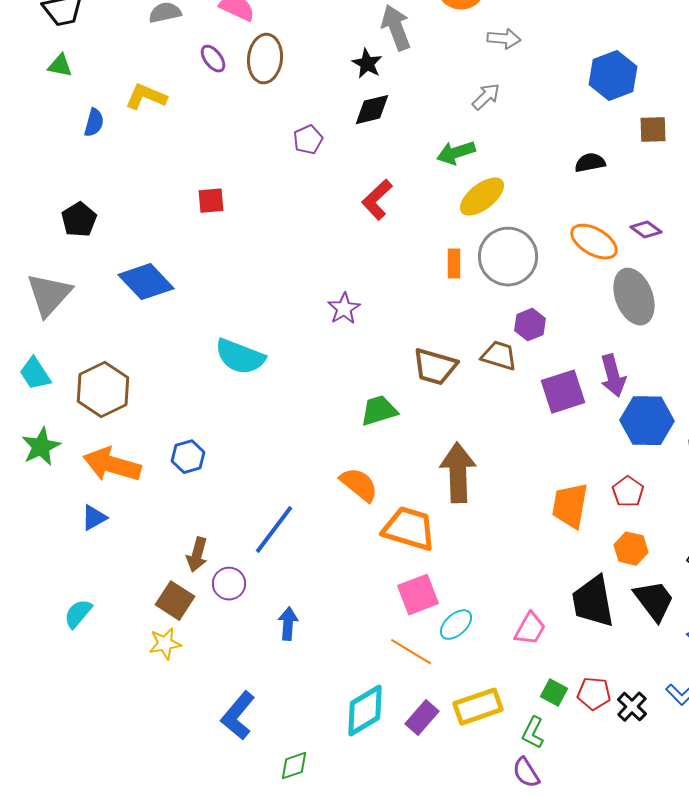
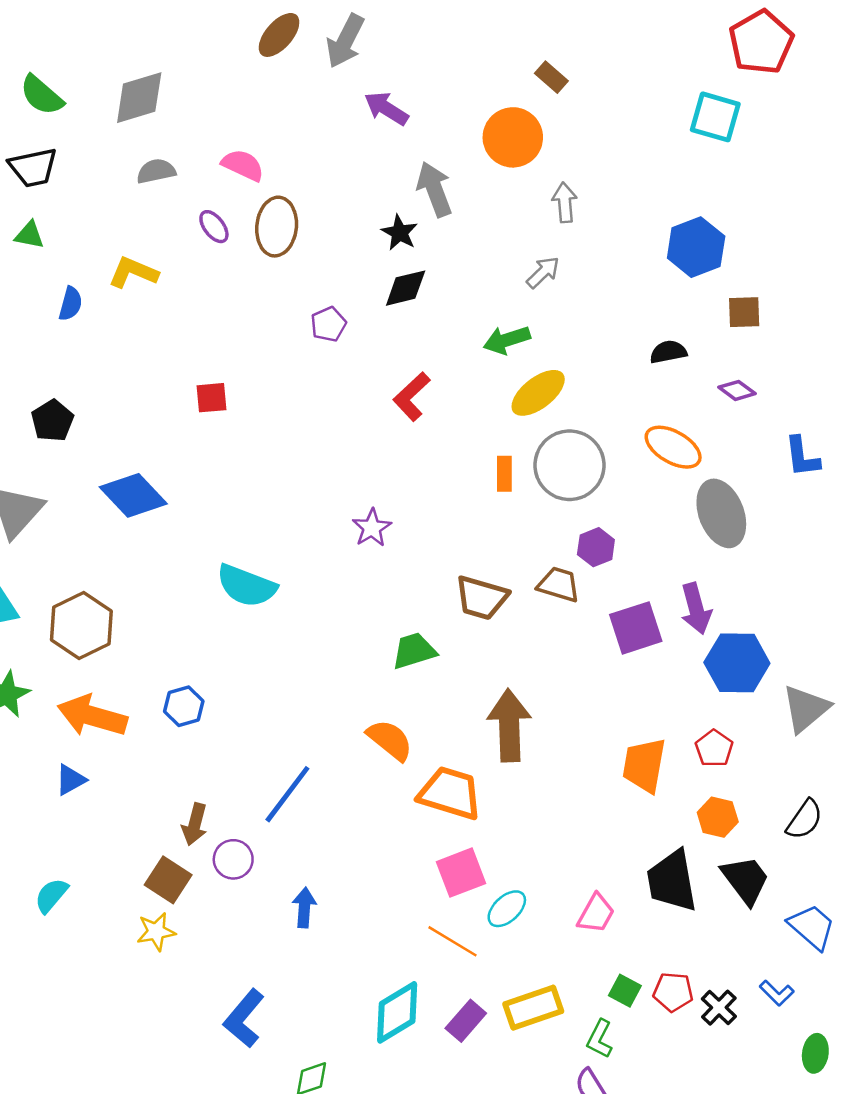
gray arrow: (504, 39) -> (565, 202), turned -100
purple diamond: (646, 230) -> (737, 390), moved

